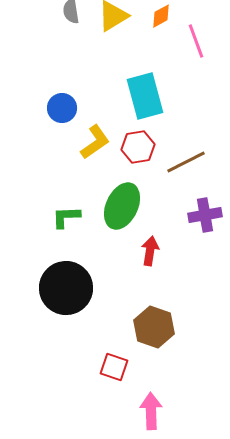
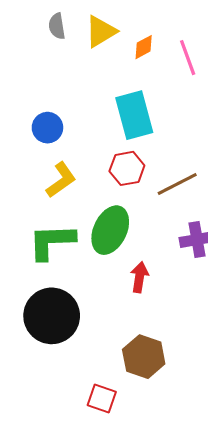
orange diamond: (161, 16) -> (144, 47), moved
yellow L-shape: (95, 142) -> (61, 180), moved
green L-shape: (66, 217) -> (52, 242), size x1.6

